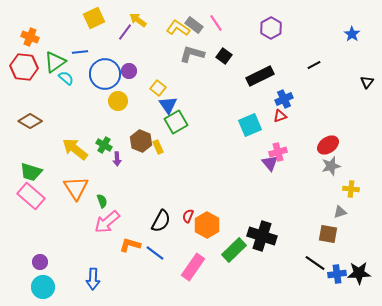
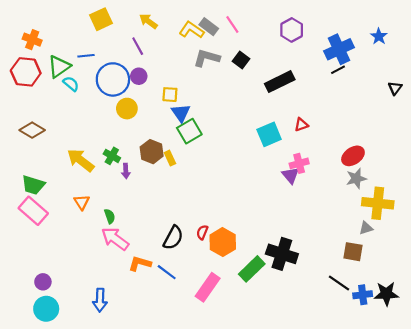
purple line: (125, 32) -> (138, 46), moved, turned -66
yellow square: (158, 88) -> (170, 95), turned -35
blue cross: (284, 99) -> (339, 49), moved, size x1.5
orange triangle: (76, 188) -> (82, 202), size x0.6
yellow cross: (351, 189) -> (378, 203), size x1.8
pink arrow: (107, 222) -> (115, 239), turned 76

